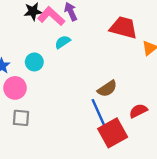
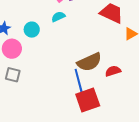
brown semicircle: (107, 89) -> (89, 62), size x1.4
red semicircle: (138, 111) -> (113, 71), moved

